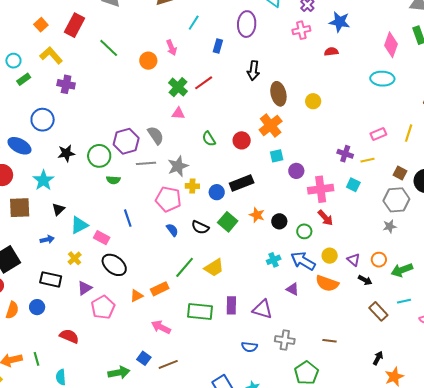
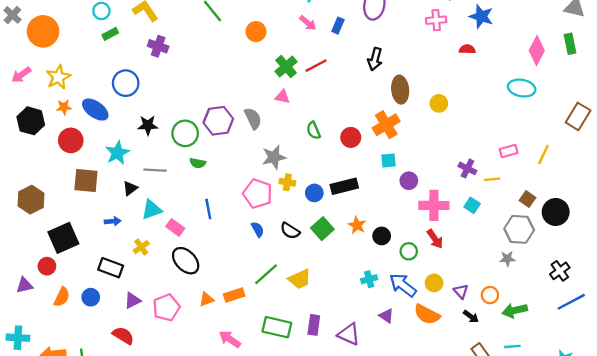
pink arrow: (171, 48) -> (308, 23), moved, turned -35
gray line: (146, 163) -> (155, 170), moved
purple triangle: (85, 288) -> (133, 301), moved

